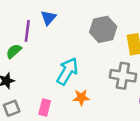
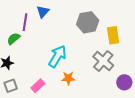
gray cross: (123, 76) -> (103, 61), turned 30
pink rectangle: (45, 107) -> (38, 86), turned 32

